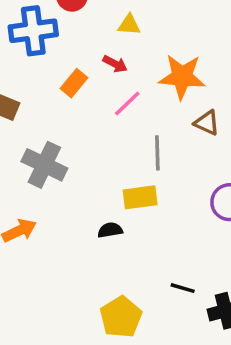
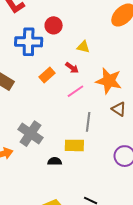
gray cross: (44, 165) -> (31, 134), moved

